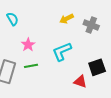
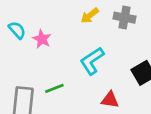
pink star: (28, 45) -> (42, 39), moved
red triangle: (80, 82) -> (110, 100), moved

